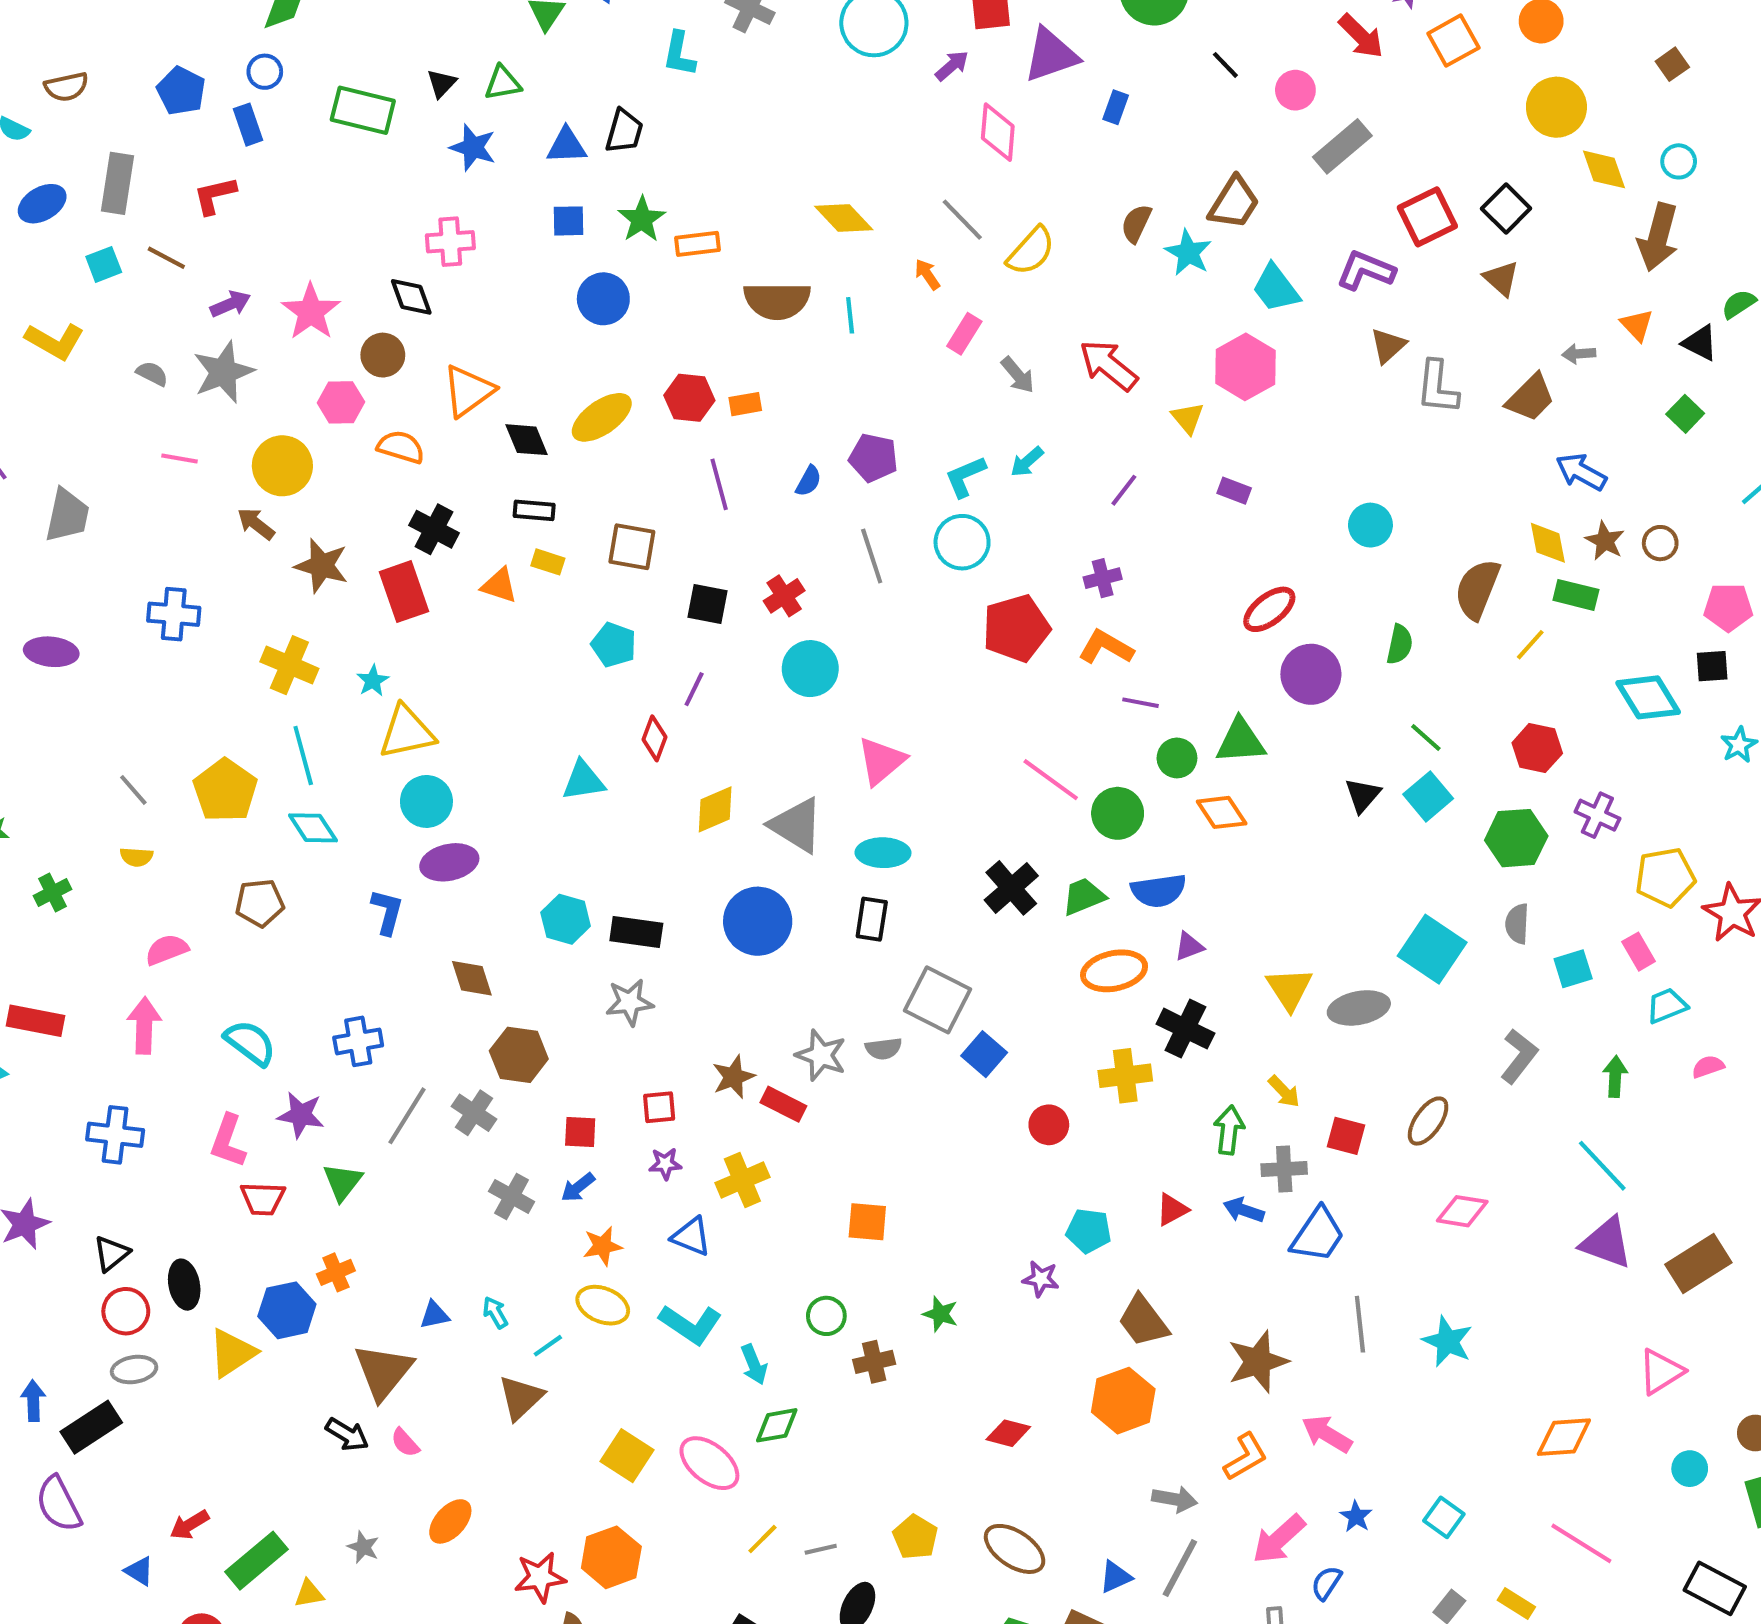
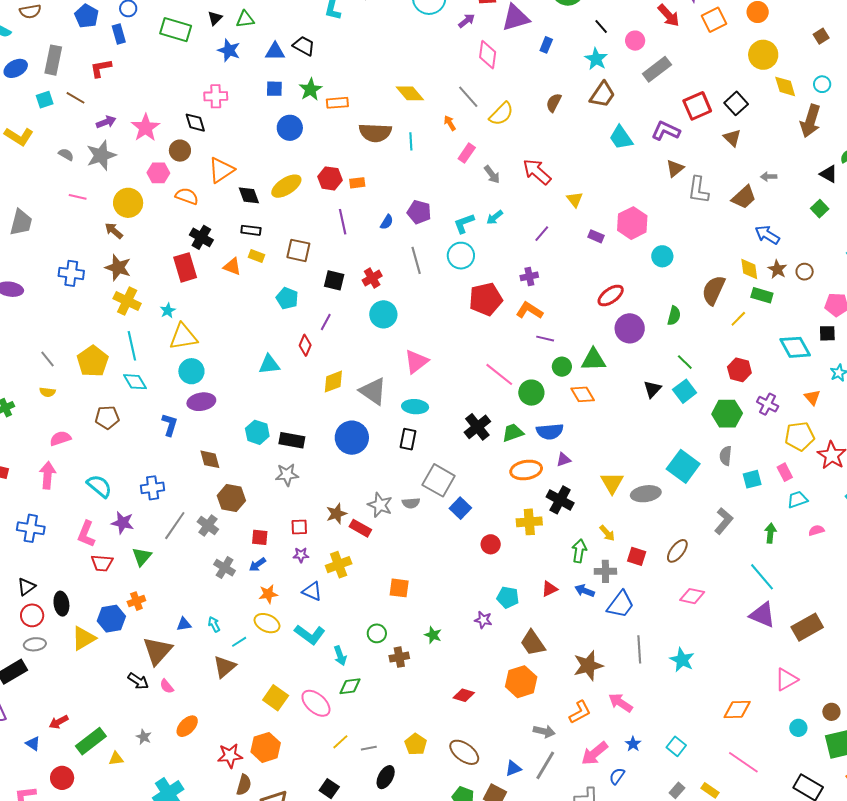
black trapezoid: (624, 131) -> (304, 46), turned -80
cyan star: (1188, 253) -> (596, 59), moved
orange triangle: (1637, 325) -> (812, 397), moved
pink hexagon: (1245, 367) -> (632, 223), moved
brown star: (322, 566) -> (118, 268), moved

